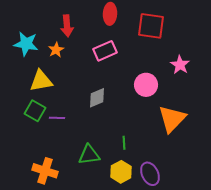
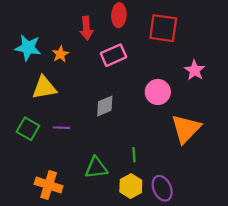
red arrow: (67, 26) -> (86, 28), moved
green square: (35, 111) -> (28, 129), moved

